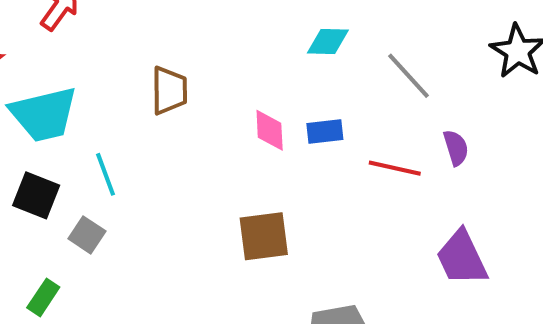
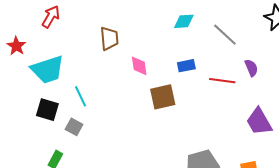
brown trapezoid: (169, 90) -> (109, 38), moved
pink diamond: (270, 130) -> (139, 66), moved
brown square: (264, 236) -> (163, 97), moved

